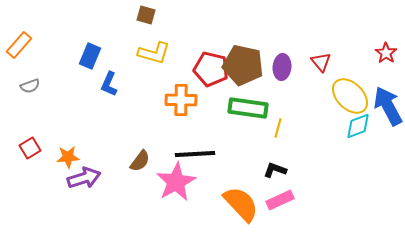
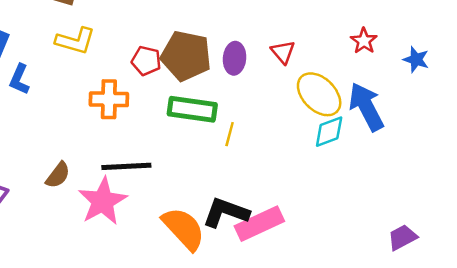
red pentagon: (211, 69) -> (146, 61), size x0.7
black L-shape: (275, 170) -> (226, 212), moved, size x1.6
pink rectangle: (280, 200) -> (259, 224), moved, size x1.4

